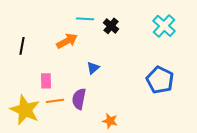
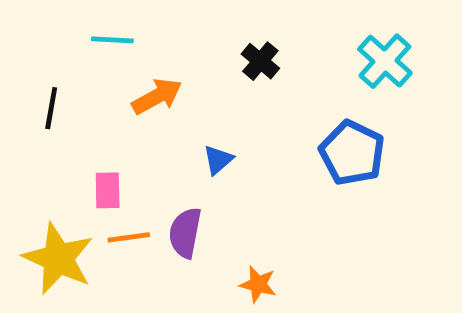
cyan line: (85, 19) -> (112, 40), moved
blue pentagon: (160, 80) -> (352, 153), moved

